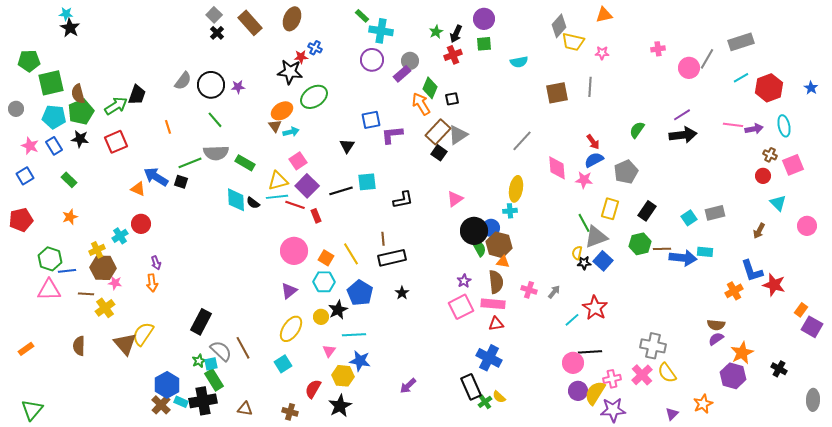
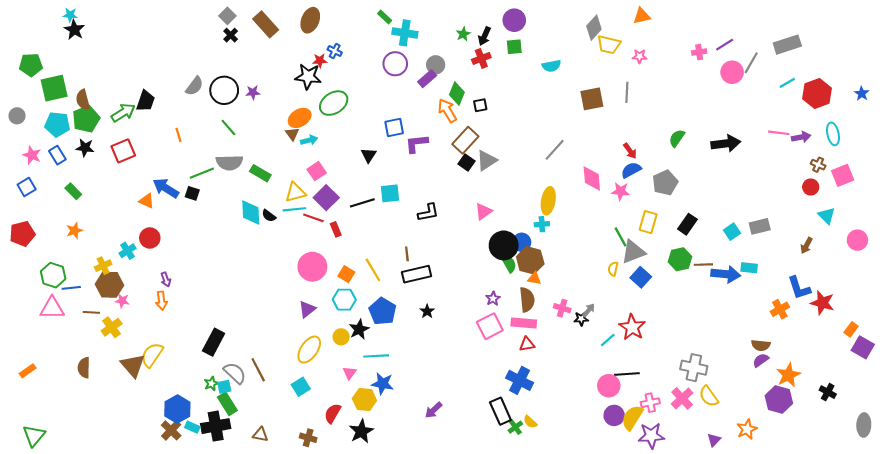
purple line: (682, 115) -> (725, 45), moved
gray triangle: (458, 135) -> (487, 160), moved
black star: (584, 263) -> (581, 319), moved

